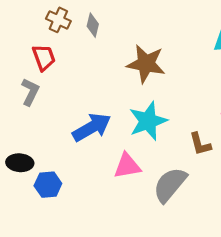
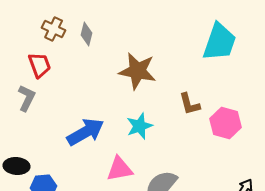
cyan star: (148, 121) -> (140, 126), size x0.7
brown L-shape: (200, 144) -> (190, 104), moved

